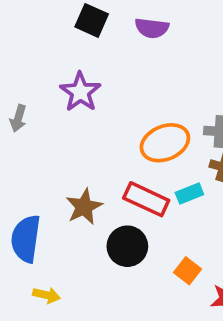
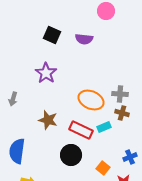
gray arrow: (18, 118) -> (13, 99), moved
orange ellipse: (165, 143) -> (91, 100), turned 45
brown star: (84, 207) -> (48, 120), moved, turned -30

